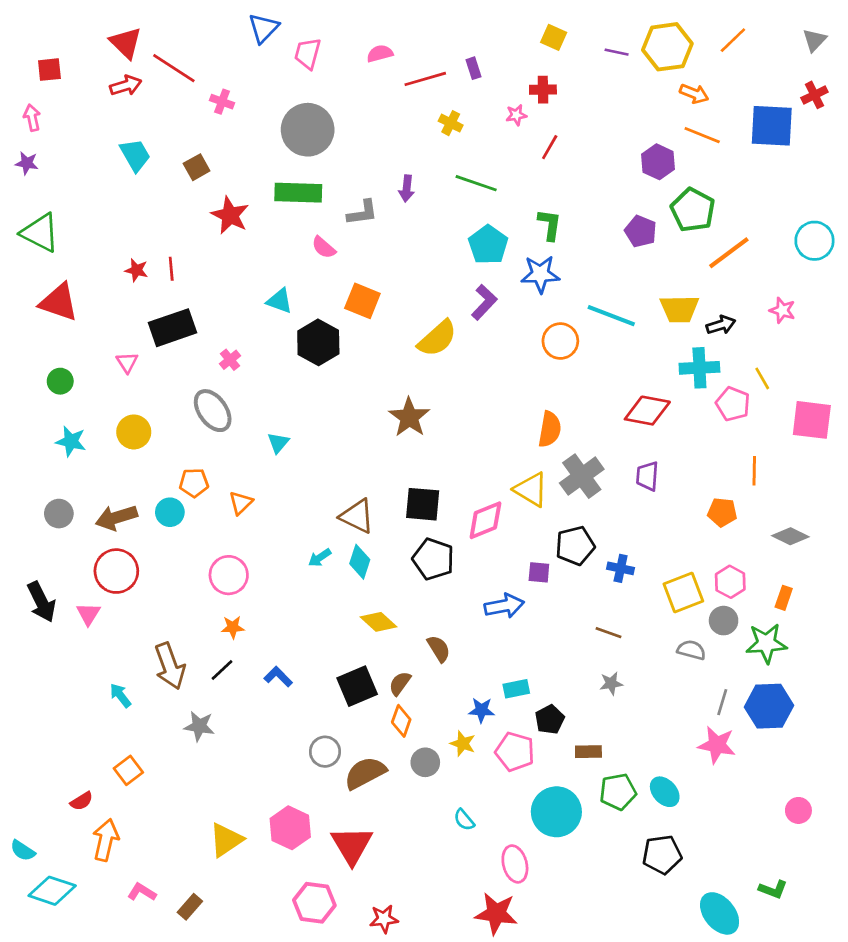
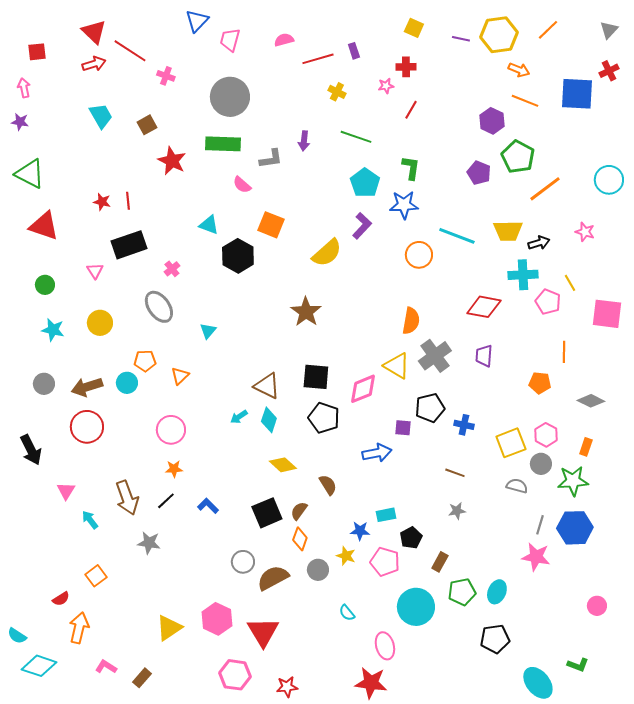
pink triangle: (88, 614) -> (66, 491), moved
brown rectangle: (588, 752) -> (440, 562), turned -60
cyan ellipse: (665, 792) -> (497, 592), turned 65

